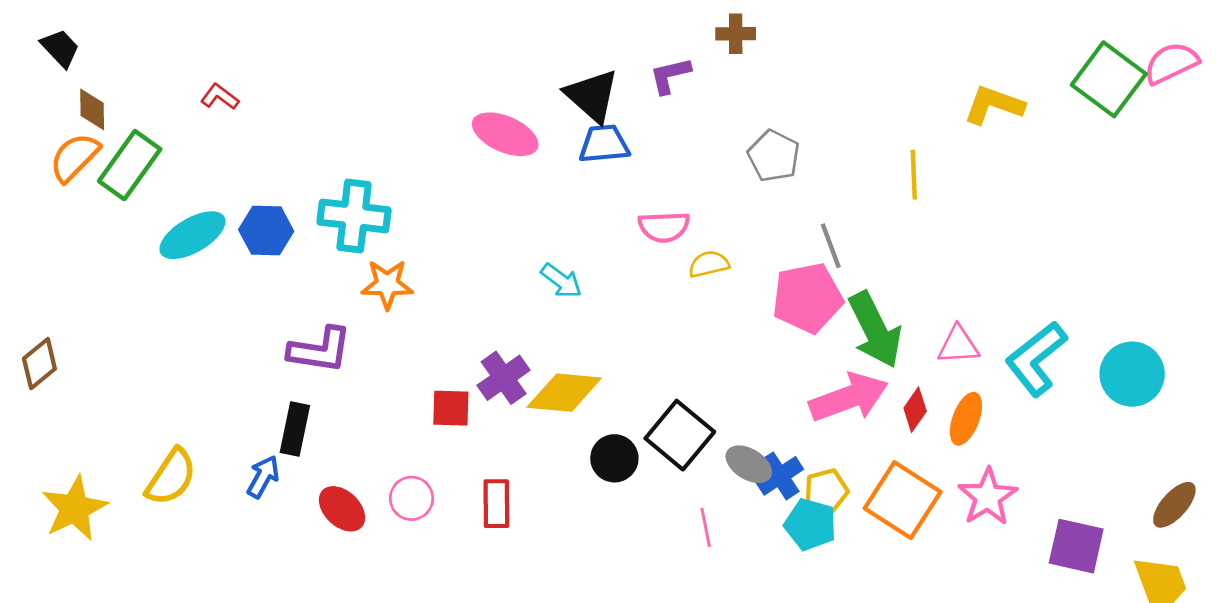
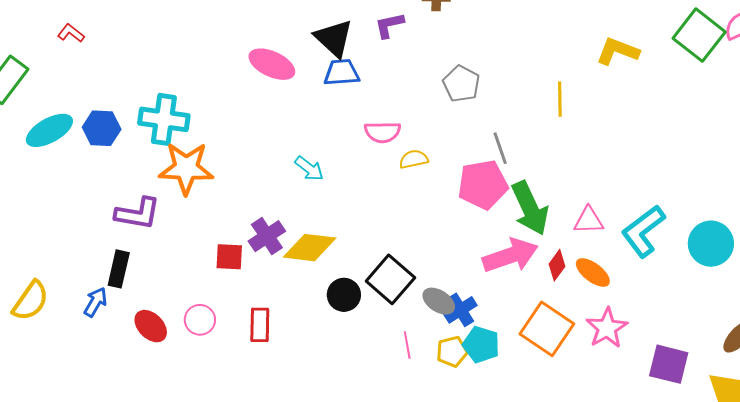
orange star: (387, 284) -> (186, 168), size x1.5
orange ellipse: (966, 419) -> (593, 272), turned -75
yellow pentagon: (826, 491) -> (452, 352), moved

